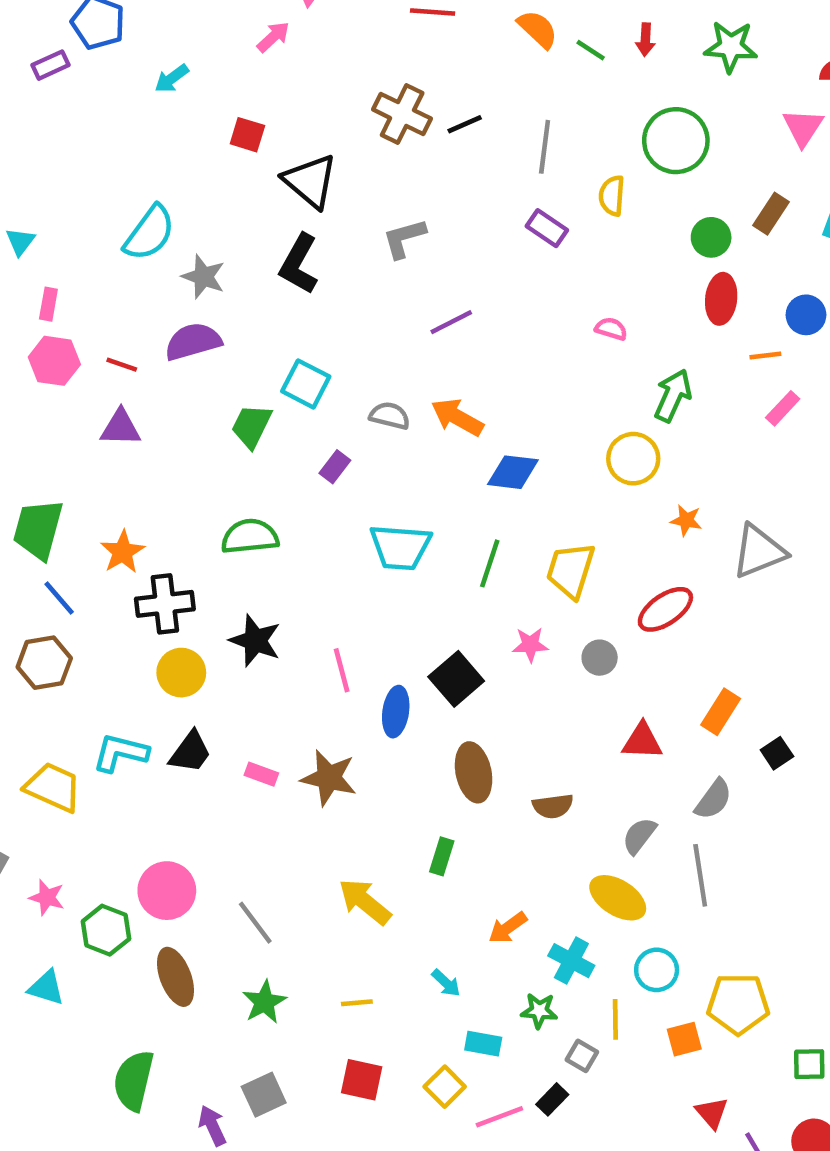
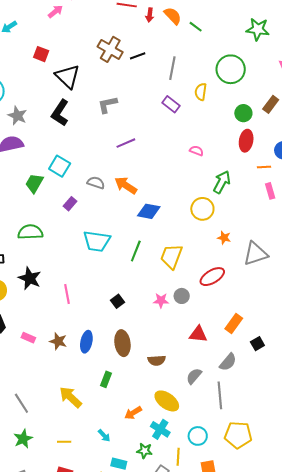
red arrow: (645, 40) -> (150, 15), moved
pink rectangle: (783, 408) -> (270, 191), turned -63
pink star: (530, 645) -> (161, 300), moved
black square: (456, 679) -> (118, 301), size x0.6
blue ellipse: (396, 712) -> (86, 342), moved
brown star: (329, 778) -> (58, 341), size x0.7
yellow ellipse: (618, 898) -> (167, 401), moved
yellow pentagon: (738, 1004) -> (238, 435), moved

